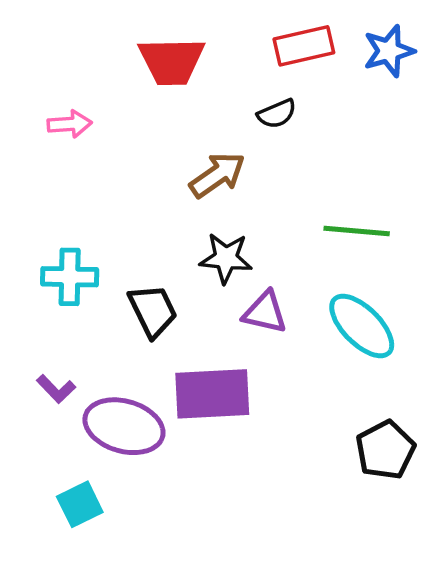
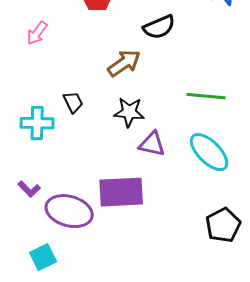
black semicircle: (277, 114) -> (159, 27), size x1.4
pink arrow: (70, 124) -> (37, 33), turned 130
black trapezoid: (153, 311) -> (73, 102), moved, size x0.7

